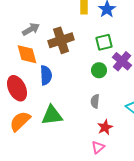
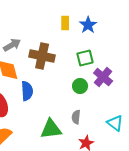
brown cross: (61, 40) -> (42, 56), turned 30
green triangle: (52, 115) -> (51, 129), moved

